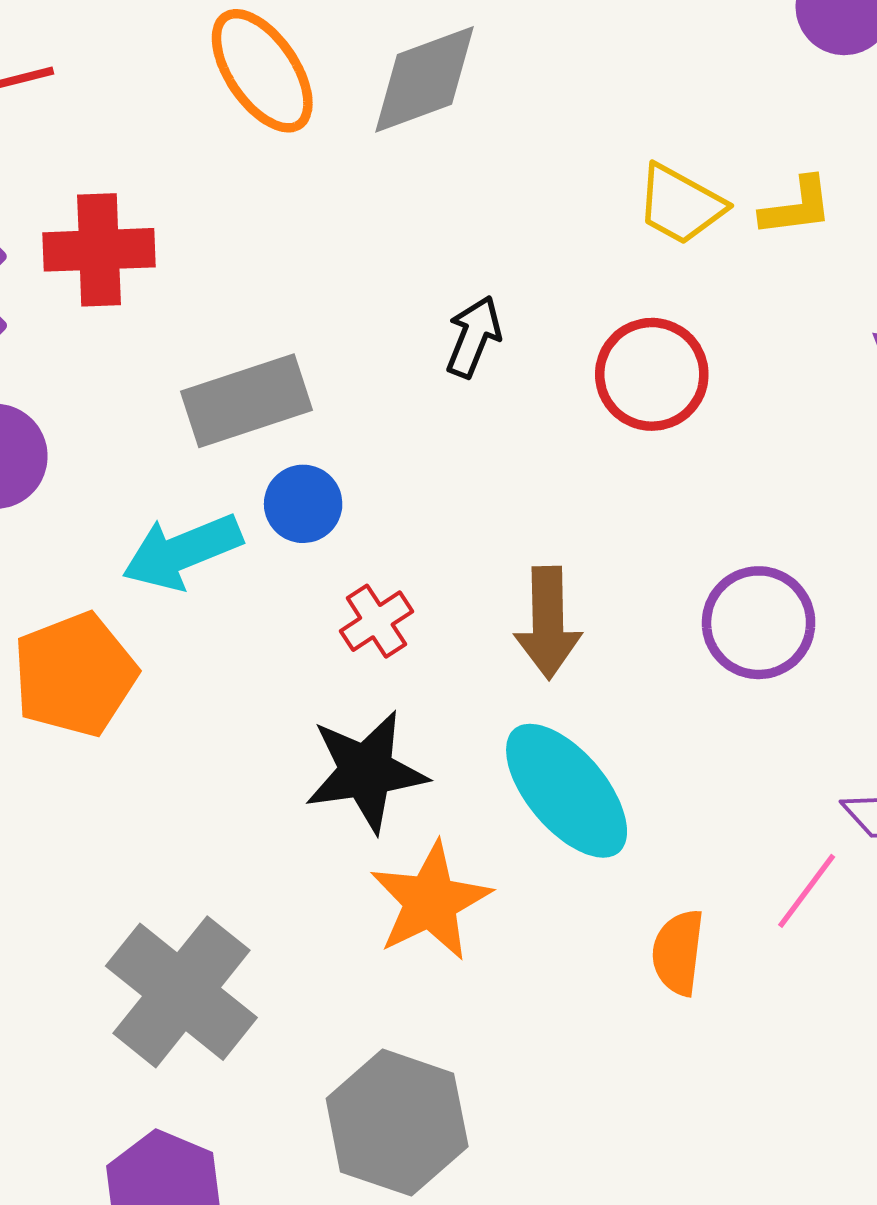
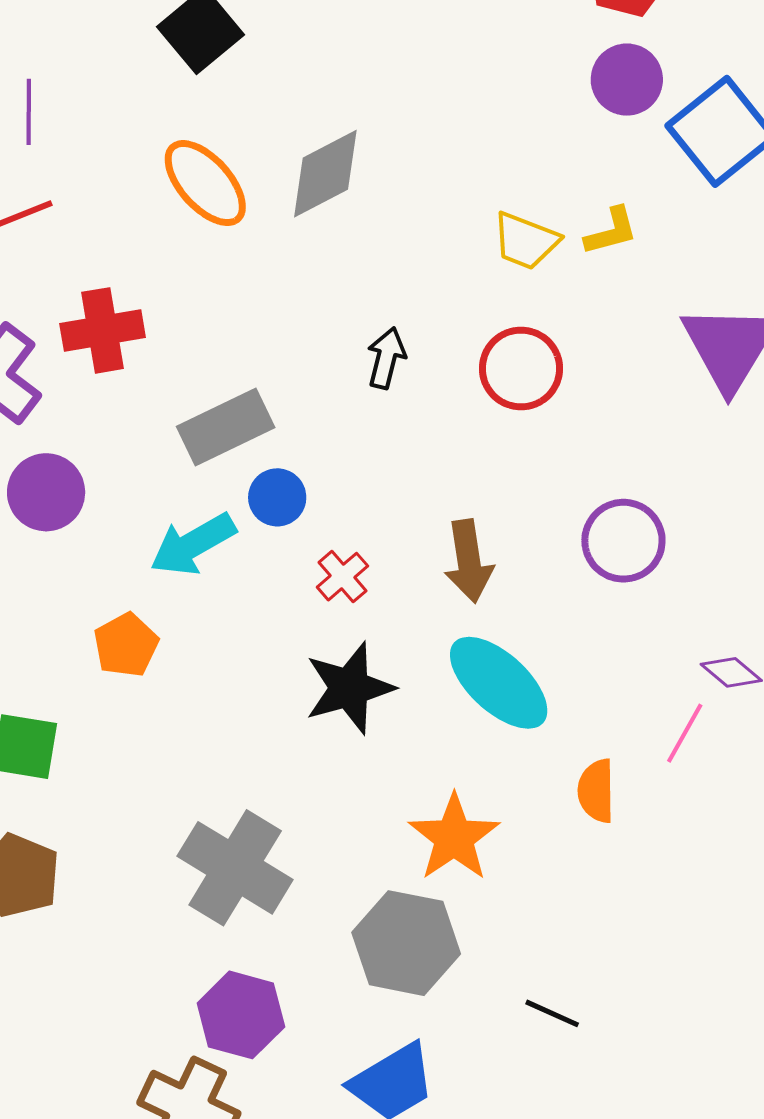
orange pentagon: (75, 675) -> (126, 645), size x0.7
orange star: (430, 901) -> (454, 837), moved

